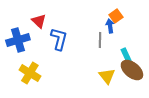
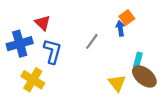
blue L-shape: (59, 39) -> (52, 51), moved
gray line: (100, 40) -> (92, 41), moved, turned 35
cyan rectangle: (126, 55) -> (138, 60), turned 40

